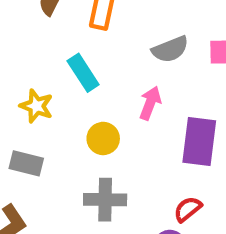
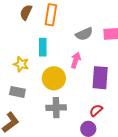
cyan rectangle: (83, 73) -> (43, 47), turned 36
yellow circle: (103, 138) -> (54, 78), size x1.5

